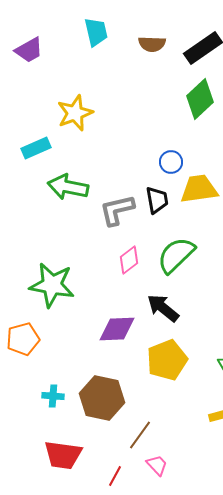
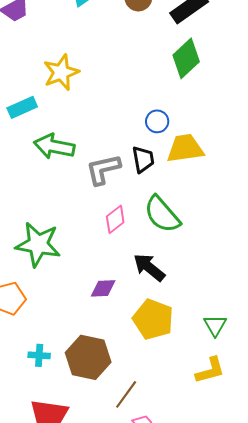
green semicircle: (176, 255) -> (162, 214), turned -87
purple diamond: (117, 329) -> (103, 288), size x0.7
yellow pentagon: (167, 360) -> (153, 319), turned -30

